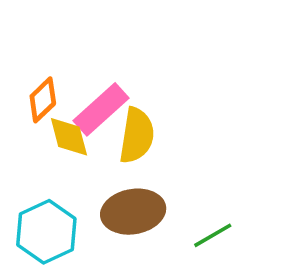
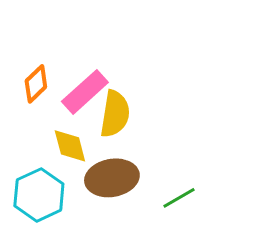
yellow diamond: (69, 137) -> (70, 146), moved

